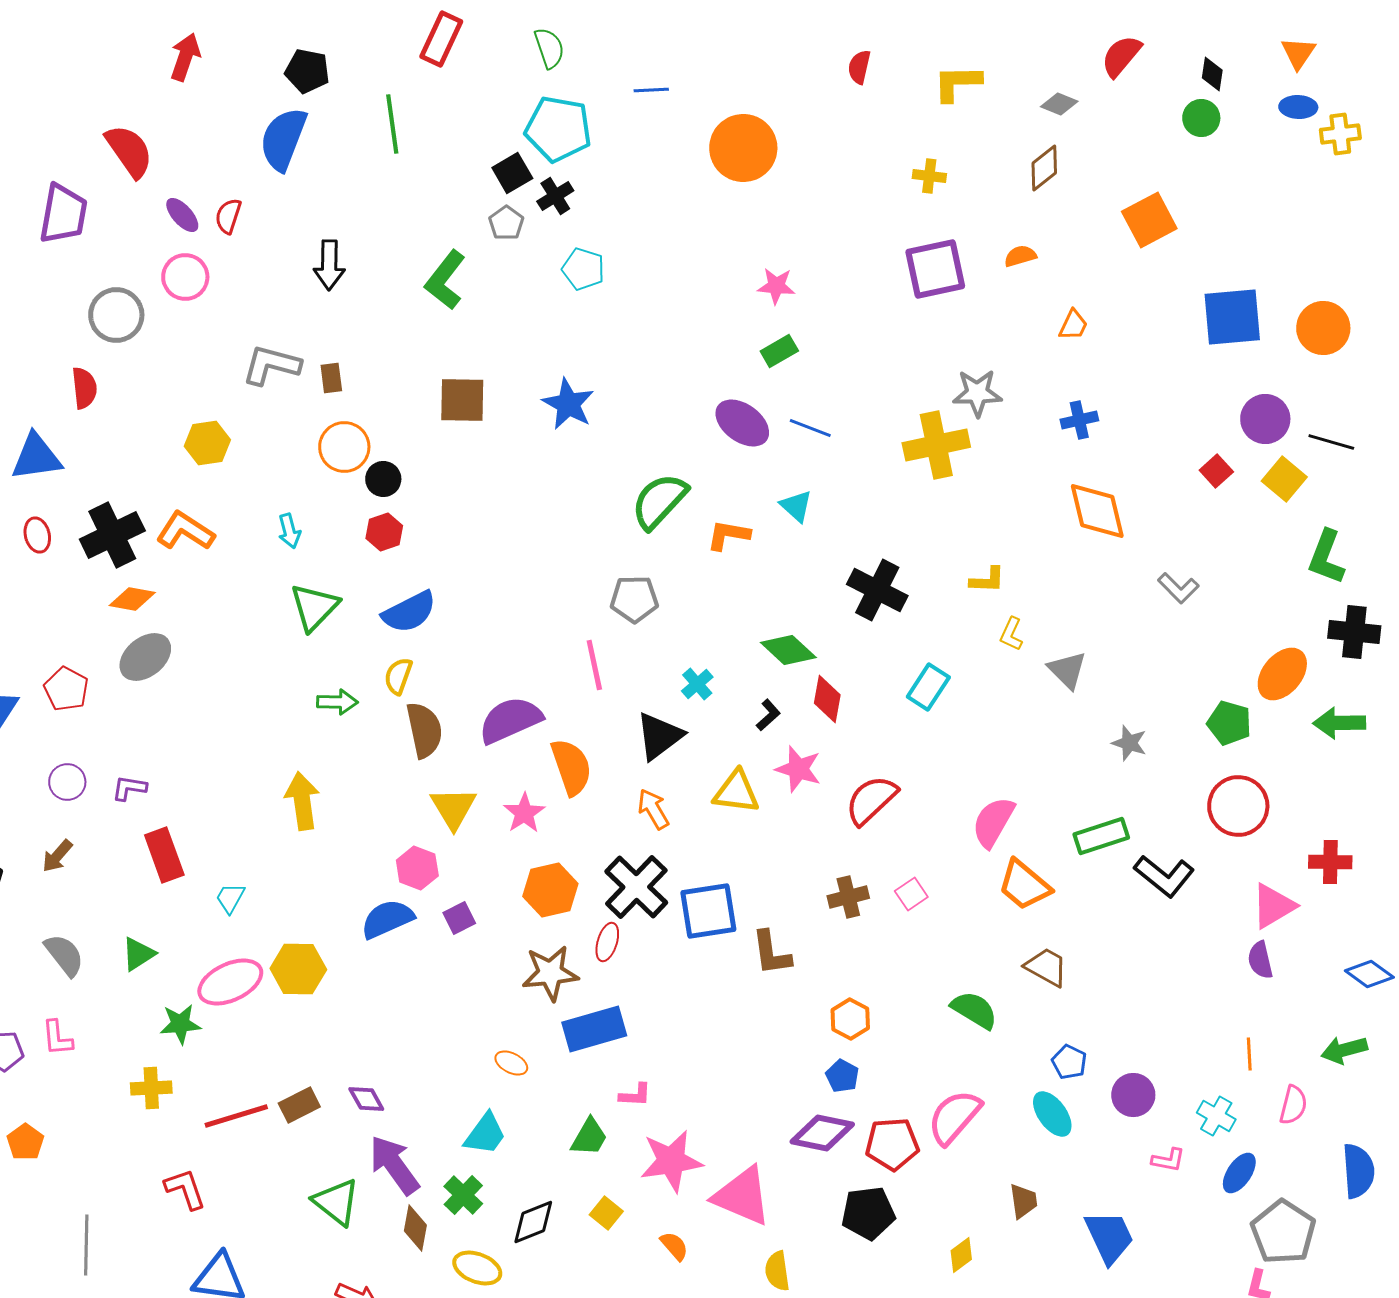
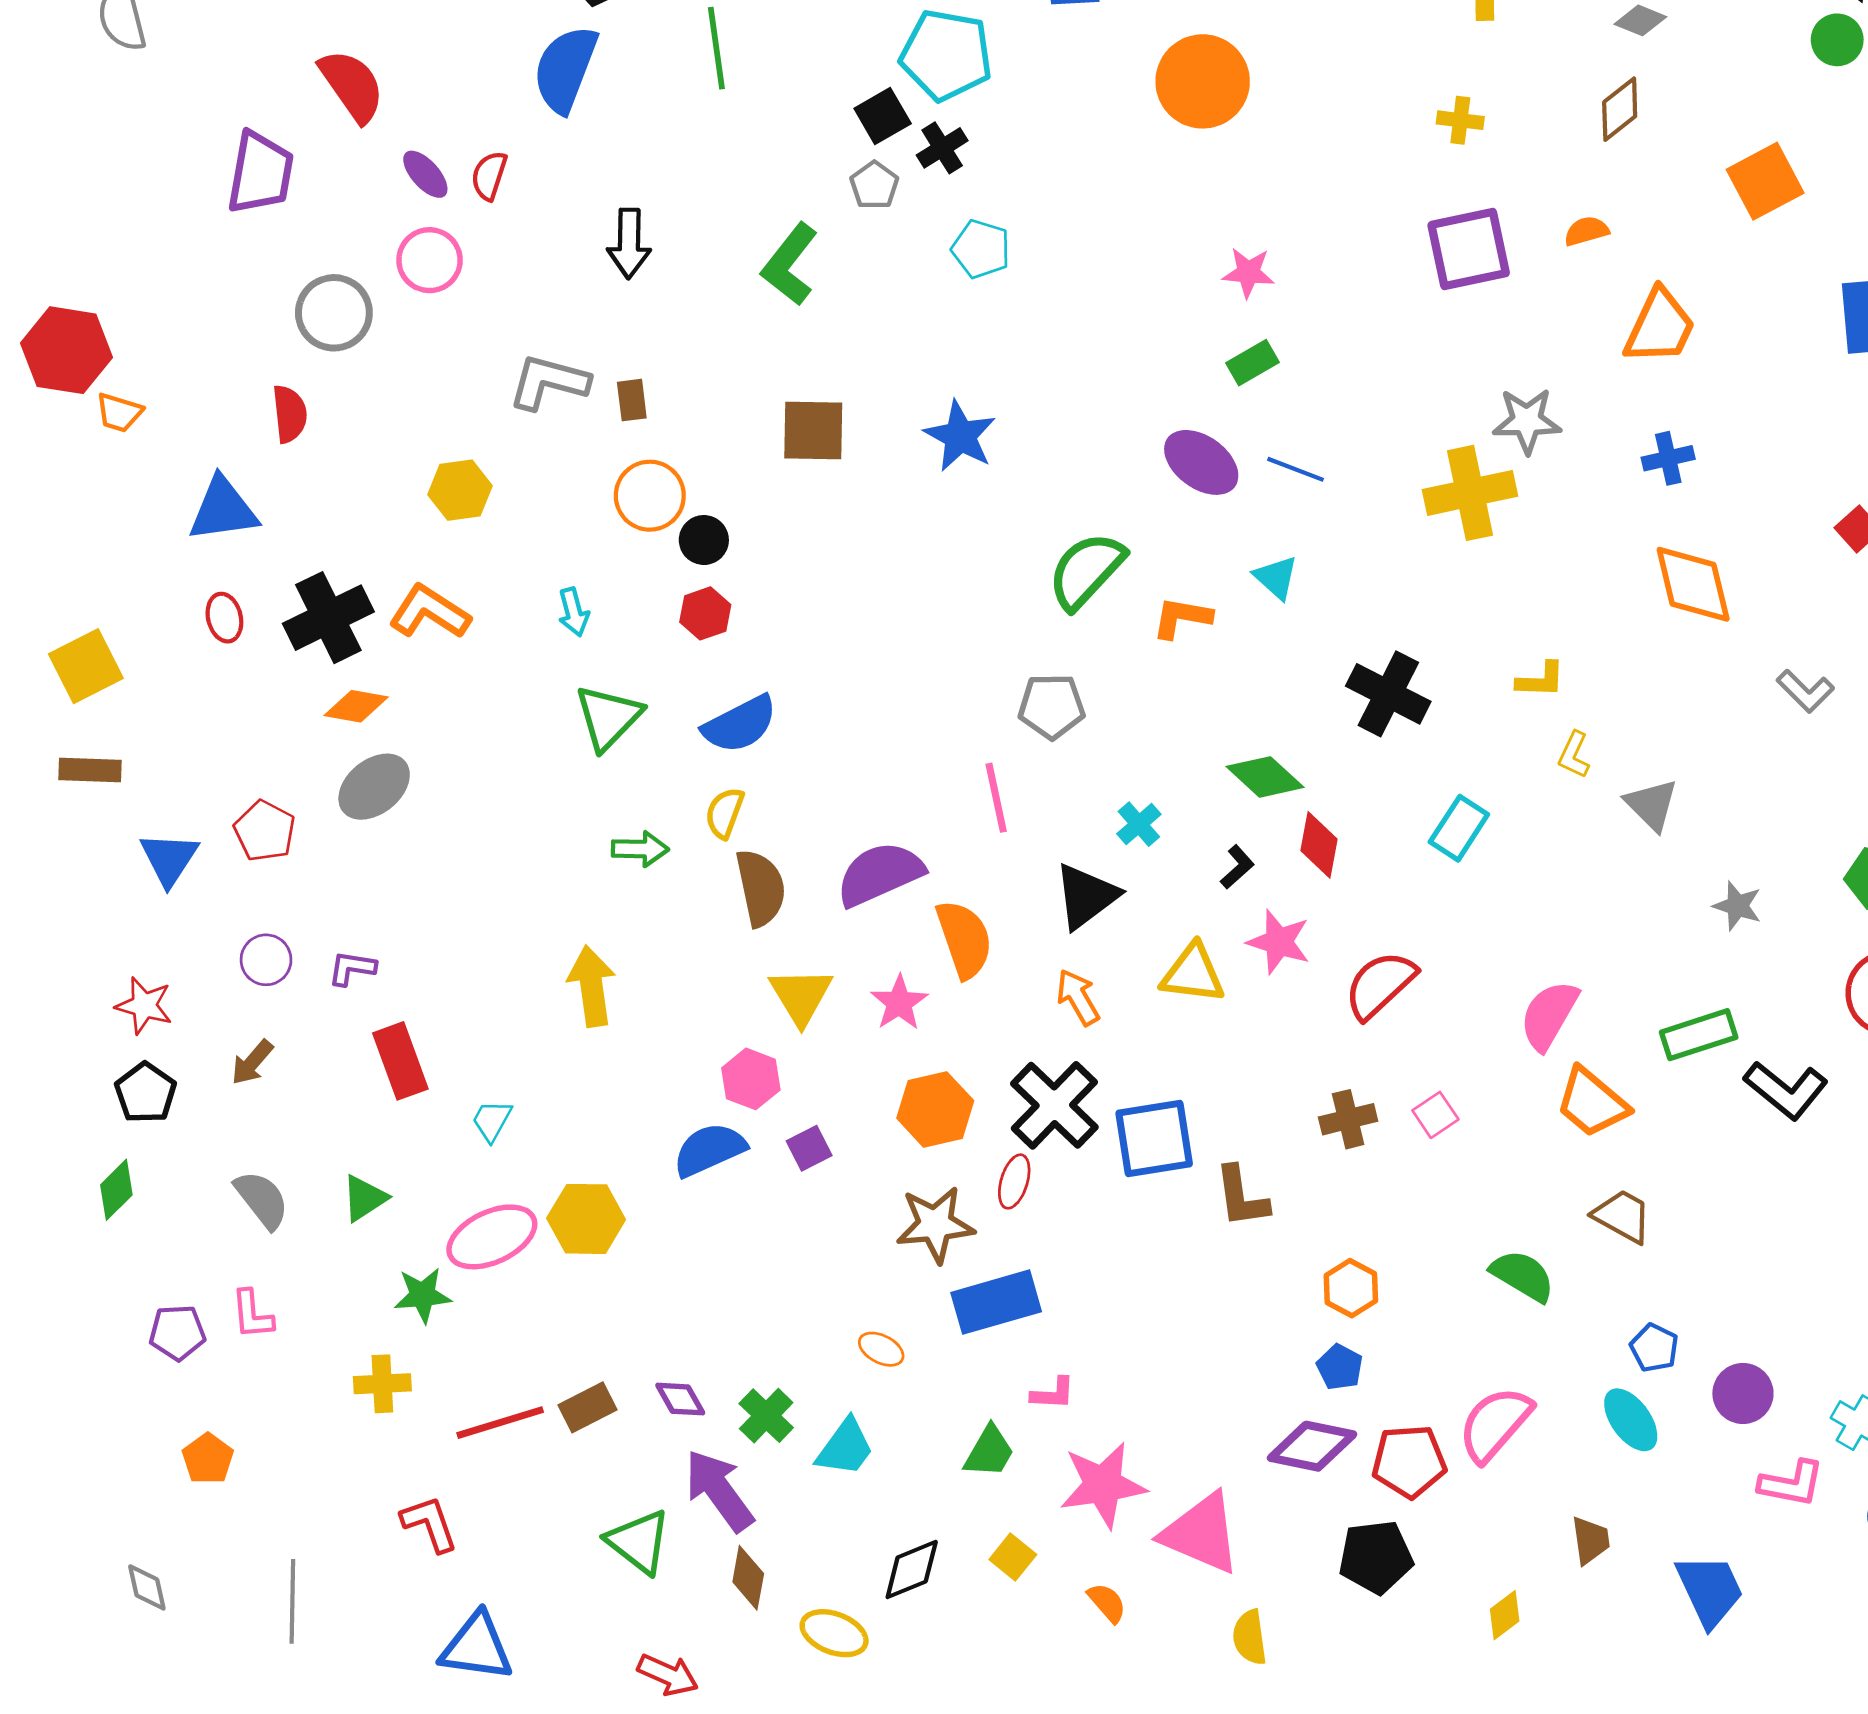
orange trapezoid: (1073, 325) -> (1660, 327), size x1.8
pink L-shape: (1168, 1160) -> (1791, 1484), size x1.4
green cross: (463, 1195) -> (766, 1416), moved

